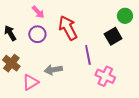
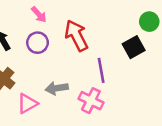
pink cross: (105, 76) -> (91, 101), moved

